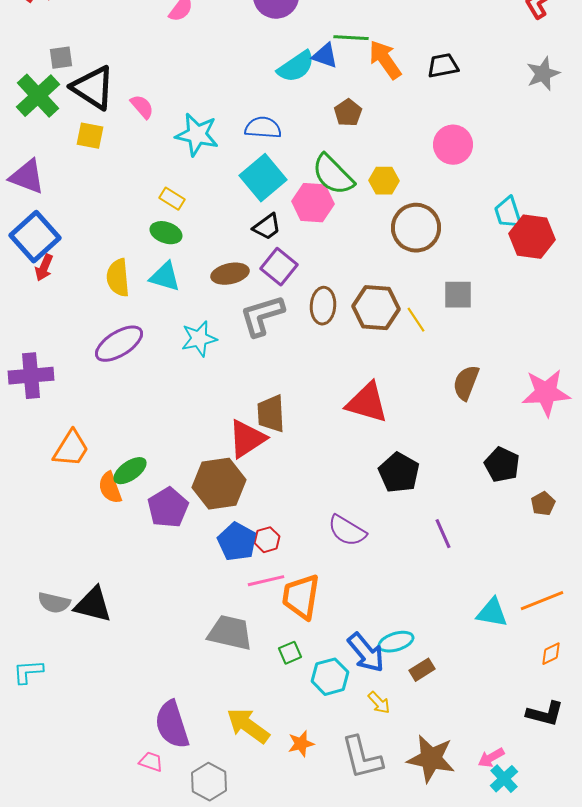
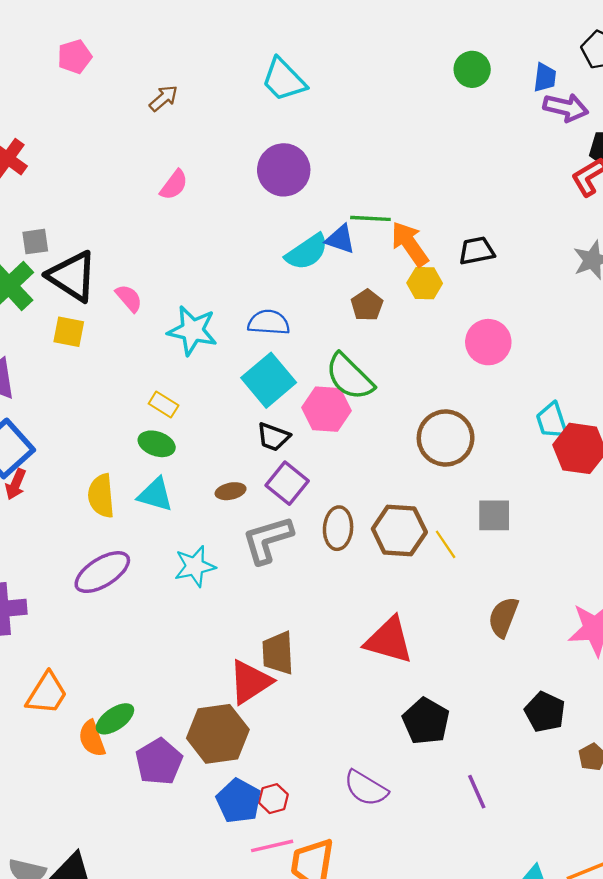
yellow hexagon: (384, 181) -> (425, 283), moved
black trapezoid: (267, 227) -> (273, 437), turned 56
brown ellipse: (230, 274) -> (231, 491), size x0.7

